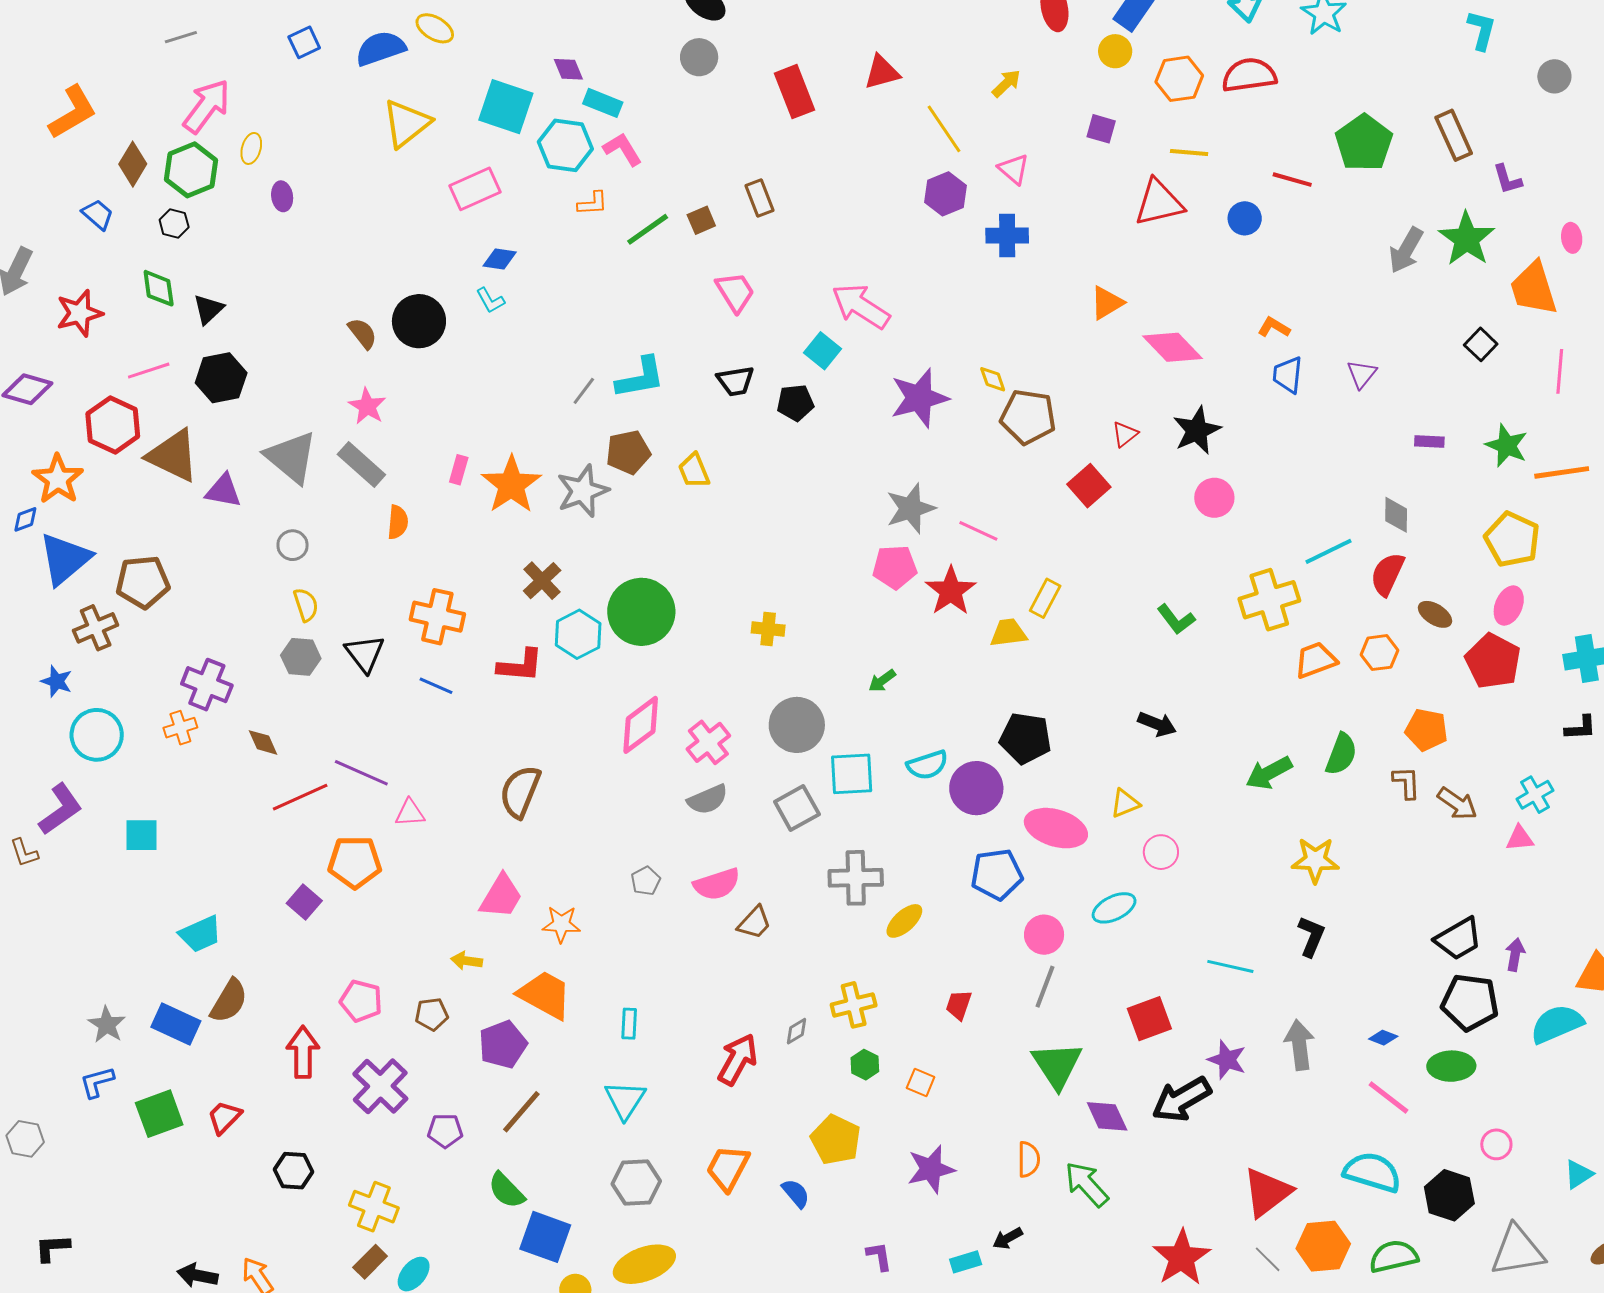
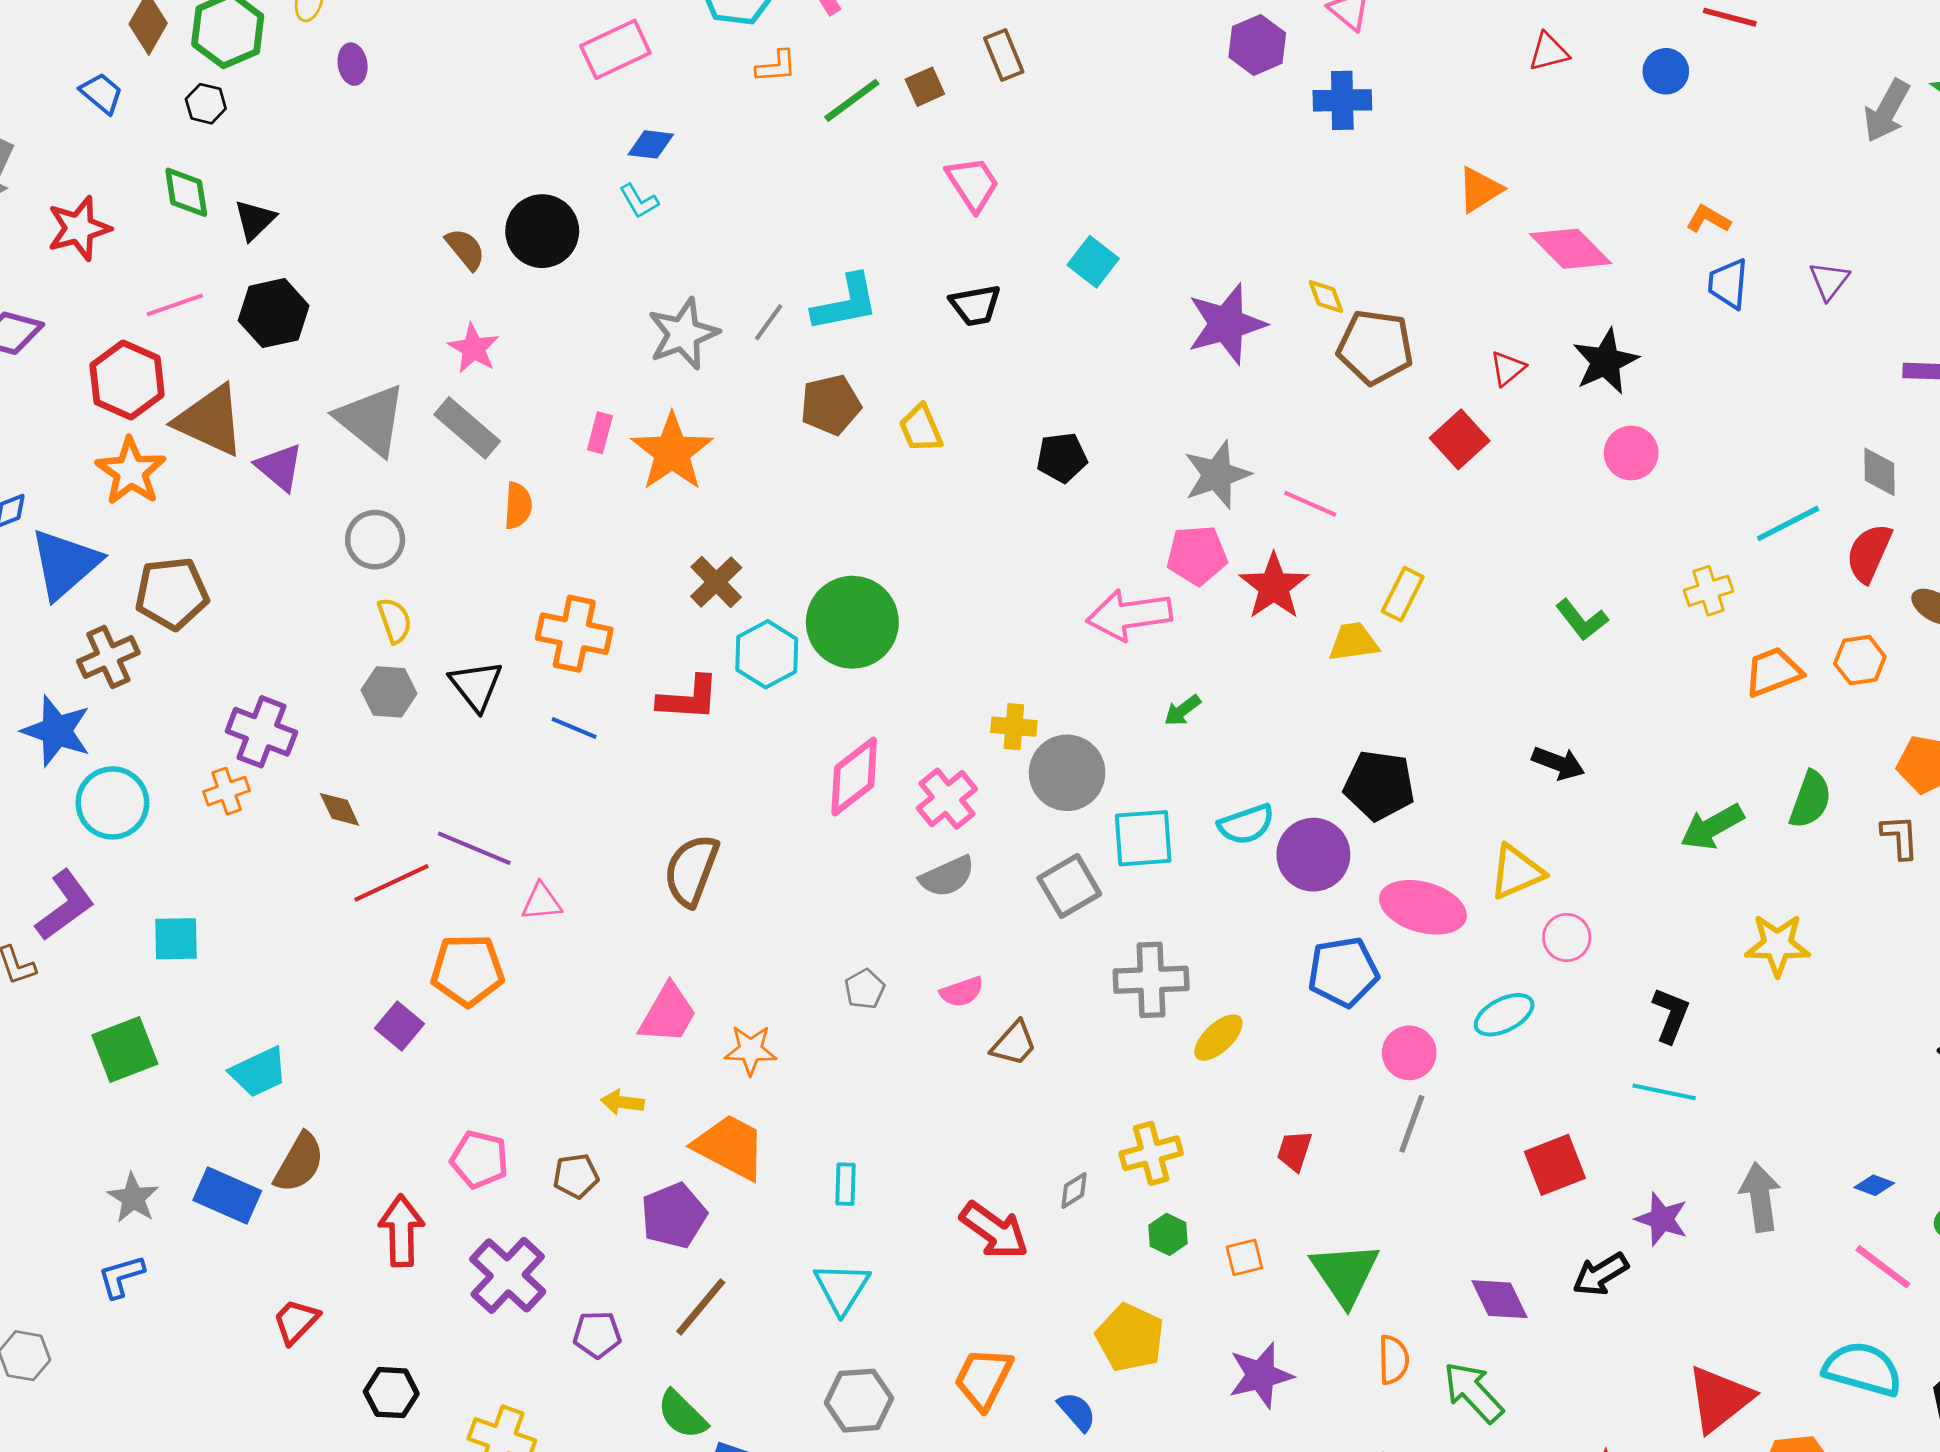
red triangle: (1159, 203) -> (1549, 52), size x0.6
pink arrow: (861, 306) -> (1129, 615), moved, turned -40
black pentagon: (795, 403) -> (1062, 458), moved
orange star: (58, 479) -> (131, 471), moved
purple triangle: (223, 491) -> (279, 467), turned 30
gray star: (583, 491) -> (683, 334), moved
gray circle: (293, 545) -> (375, 540), size x1.4
yellow cross: (1269, 600) -> (1709, 591), size x0.6
yellow cross: (768, 629) -> (1014, 727), moved
blue star: (57, 681) -> (56, 731), size x1.6
yellow triangle: (1125, 803) -> (1517, 872), size x1.4
pink semicircle: (717, 884) -> (962, 992), size x0.7
black L-shape: (1311, 936) -> (1671, 1015), moved
red arrow: (738, 1059) -> (994, 1230), turned 98
green triangle: (1057, 1065) -> (1345, 1274), moved
orange square: (921, 1082) -> (1244, 1257), turned -36
black arrow: (1181, 1099) -> (1601, 1274), size x0.7
green square: (159, 1114) -> (125, 1050), moved

